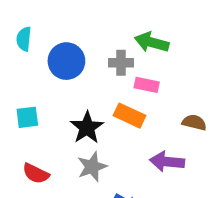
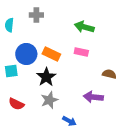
blue circle: (66, 61) -> (26, 54), moved
gray cross: (121, 63) -> (36, 15), moved
orange rectangle: (130, 116) -> (51, 54), moved

